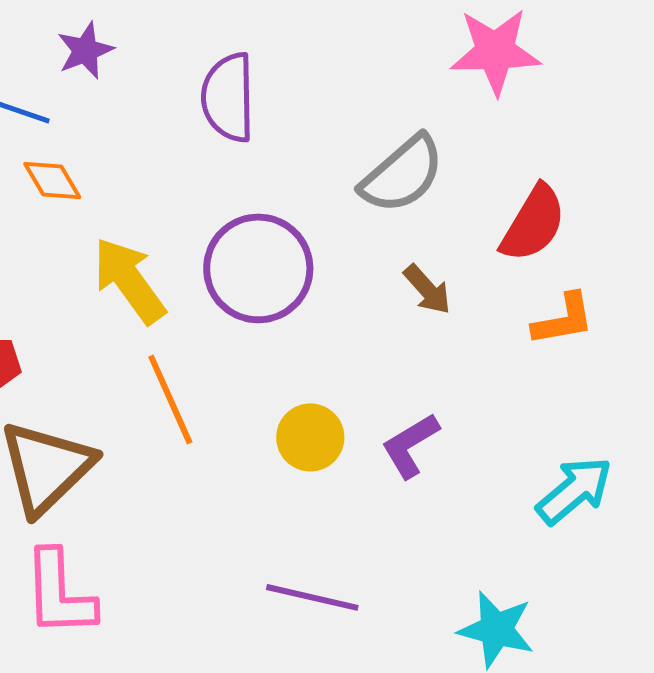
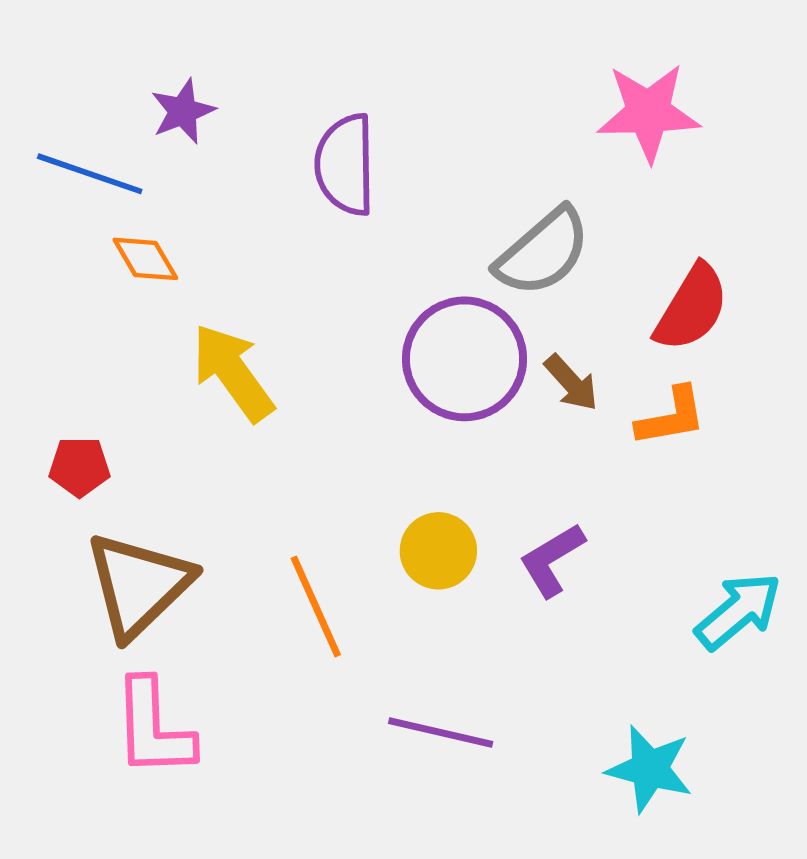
purple circle: (258, 268) -> (464, 359), moved
orange L-shape: (563, 319) -> (671, 417), moved
orange line: (170, 399) -> (316, 606), moved

